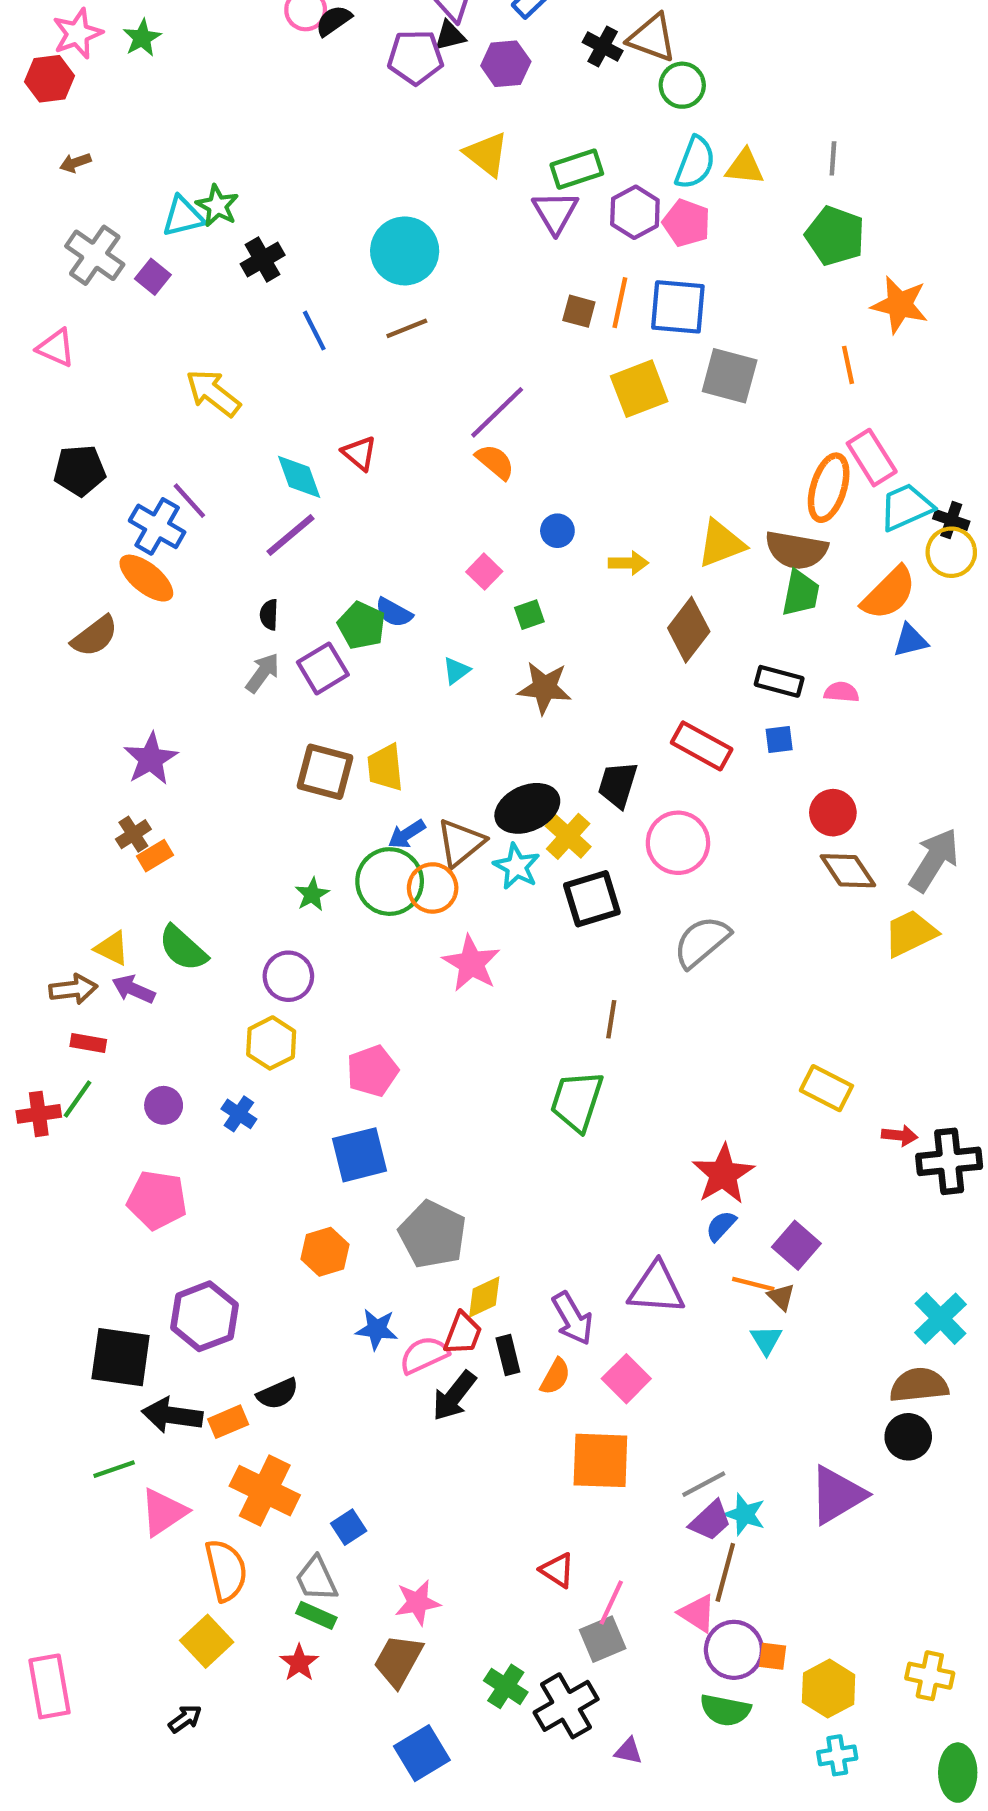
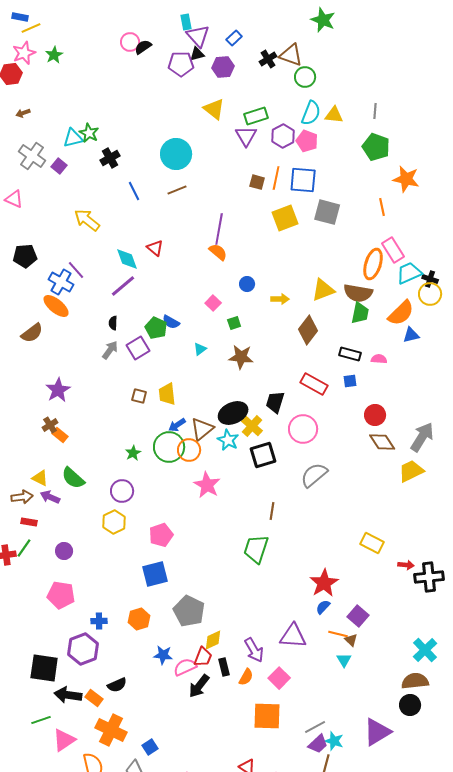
black cross: (603, 46) -> (268, 59), turned 30
purple line: (497, 412) -> (219, 229), turned -36
brown square: (325, 772) -> (139, 396), size x0.6
orange rectangle: (155, 856) -> (60, 435), turned 70
blue cross: (239, 1114) -> (99, 621), moved, turned -35
orange rectangle: (228, 1422) -> (94, 698), turned 60

